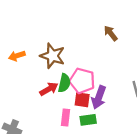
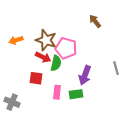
pink pentagon: (82, 81) -> (66, 48), moved
red arrow: (49, 89) -> (43, 57), moved, turned 56
red square: (82, 100) -> (36, 78), moved

